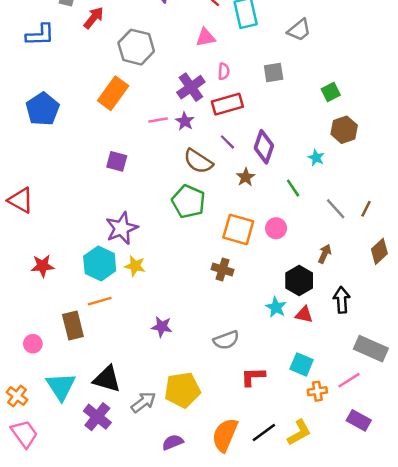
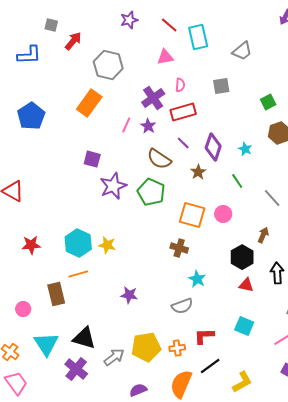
pink line: (158, 120) -> (126, 125), turned -56
cyan star: (316, 158) -> (245, 149), moved
purple star: (122, 228) -> (113, 186), moved
cyan star: (276, 307) -> (197, 279), moved
orange cross: (317, 391) -> (177, 348), moved
black line: (264, 433) -> (210, 366), moved

